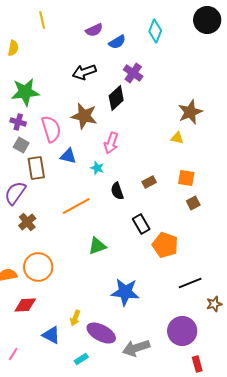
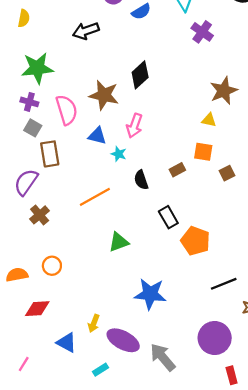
black arrow: (84, 72) -> (86, 31), moved
purple cross: (133, 73) -> (202, 32), moved
blue triangle: (68, 156) -> (97, 136), moved
orange square: (186, 178) -> (203, 152), moved
brown square: (193, 203) -> (227, 173), moved
orange circle: (38, 267) -> (52, 266), size x0.6
gray arrow: (136, 348) -> (163, 357), turned 68

